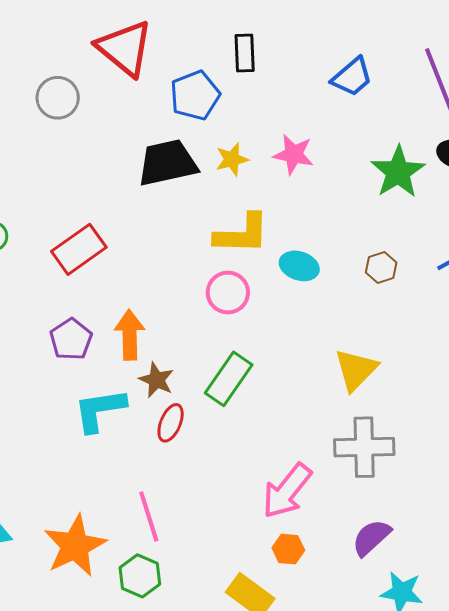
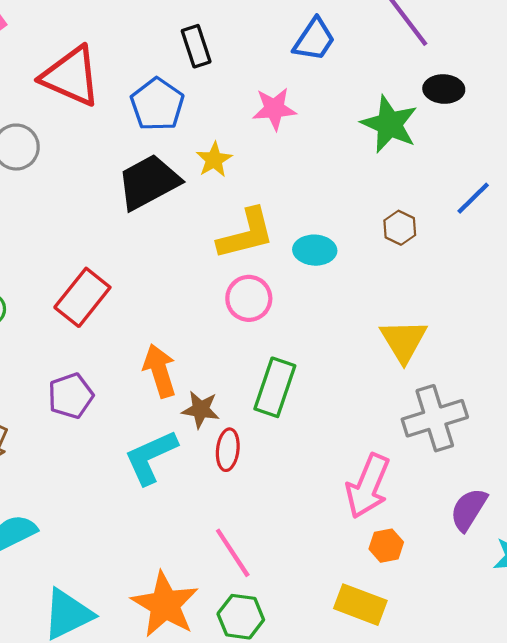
pink star: (294, 154) -> (274, 109), moved
purple pentagon: (71, 339) -> (71, 396), moved, turned 30

